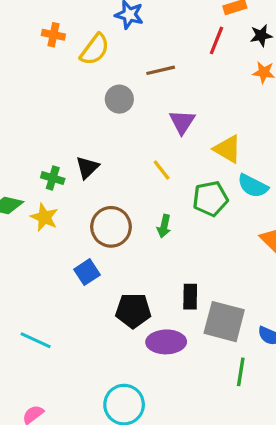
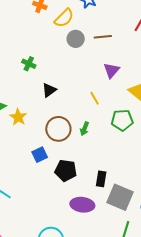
gray circle: (119, 99) -> (76, 39), moved
green cross: (53, 178) -> (29, 64), moved
green arrow: (164, 226) -> (85, 129), moved
black pentagon: (133, 311) -> (66, 170), moved

